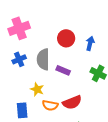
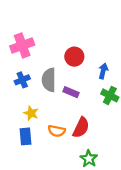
blue arrow: (90, 43) -> (103, 71), moved
yellow star: (37, 89) -> (31, 113), moved
red semicircle: (72, 102) -> (81, 128), turned -42

